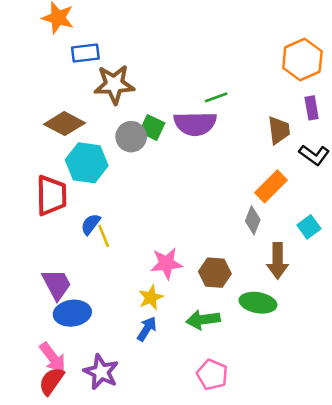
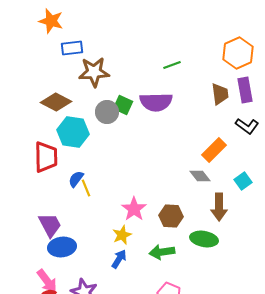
green line: (216, 97) -> (172, 65), moved
purple rectangle: (312, 108) -> (245, 90), size x1.4
brown trapezoid: (279, 130) -> (220, 94), moved
gray diamond: (253, 220) -> (200, 176), turned -60
pink star: (166, 263) -> (134, 209), turned -30

